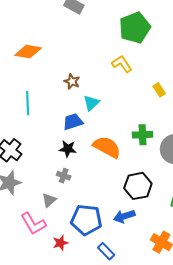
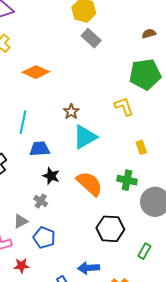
yellow rectangle: (159, 90) -> (141, 147), moved
cyan triangle: (91, 103) -> (85, 137), size x1.5
blue trapezoid: (73, 122) -> (40, 149), moved
blue arrow: (124, 216) -> (89, 268), moved
blue pentagon: (86, 220) -> (44, 238), moved, size x0.7

